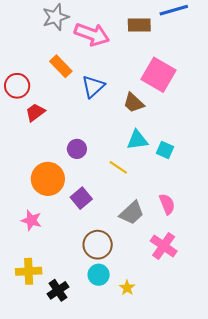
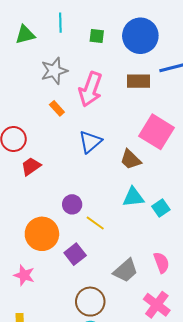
pink arrow: (92, 34) -> (90, 89), turned 88
orange rectangle: (61, 66) -> (57, 108), moved, size x0.7
cyan square: (165, 150) -> (161, 208), turned 30
yellow line: (118, 167) -> (95, 223), moved

